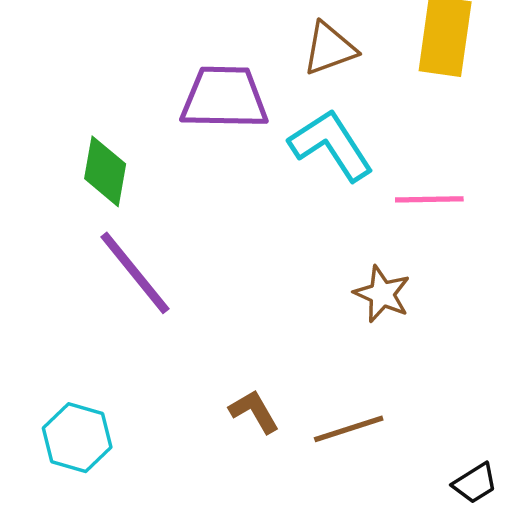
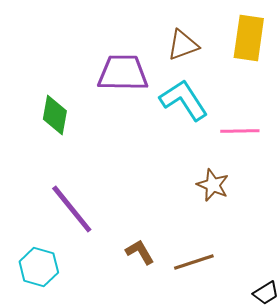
purple line: (135, 273) -> (72, 209), moved

